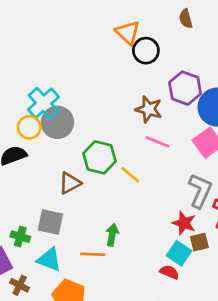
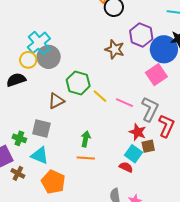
pink line: (158, 142) -> (124, 103), moved
orange line: (93, 254) -> (86, 158), moved

